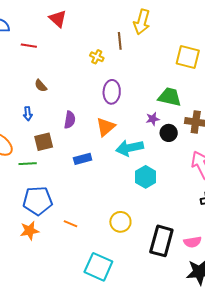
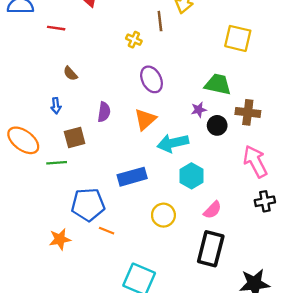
purple ellipse: (112, 92) -> (152, 79), turned -30
blue rectangle: (83, 159) -> (132, 177), moved, size x1.4
blue pentagon: (38, 201) -> (88, 205), moved
yellow circle: (120, 222) -> (163, 215), moved
pink semicircle: (192, 242) -> (212, 210), moved, turned -36

